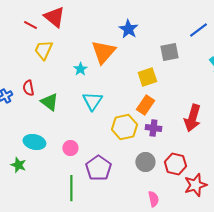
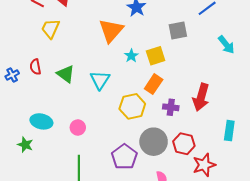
cyan star: (80, 69) -> (131, 56), moved
green triangle: (49, 102) -> (66, 74), moved
purple cross: (153, 128) -> (171, 107), moved
gray circle: (145, 162) -> (154, 142), size x1.4
purple pentagon: (98, 168) -> (124, 157), moved

